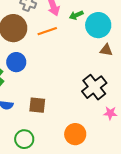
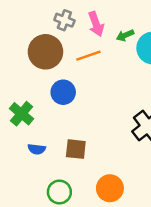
blue circle: (16, 62) -> (63, 92), moved
orange circle: (75, 134) -> (110, 188), moved

